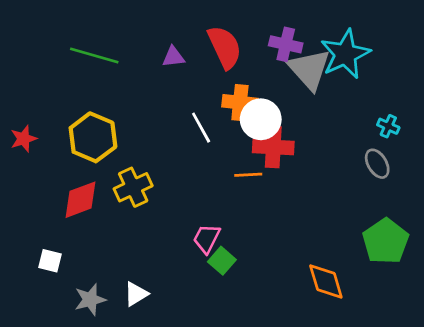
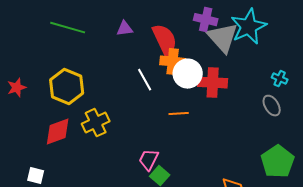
red semicircle: (225, 47) -> (165, 40), moved
red cross: (273, 147) -> (213, 83), moved

